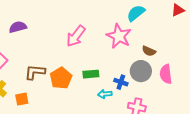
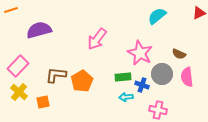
purple semicircle: (18, 27) -> (39, 30), size x1.4
pink star: (119, 36) -> (140, 53), moved
brown semicircle: (149, 51) -> (179, 54), moved
green rectangle: (91, 74) -> (123, 77), moved

